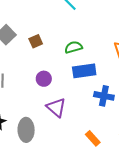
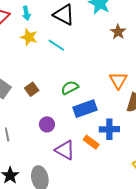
orange rectangle: (93, 138) -> (91, 142), moved

